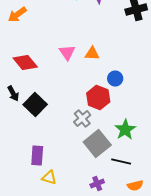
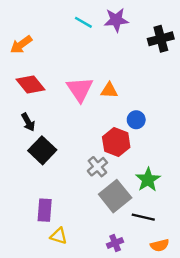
pink triangle: (67, 52) -> (80, 89), size x1.4
red diamond: (25, 62) -> (31, 85), moved
black arrow: (13, 94) -> (28, 122), moved

